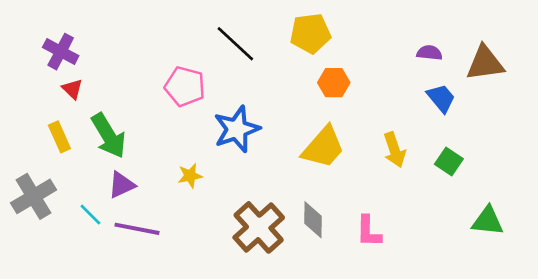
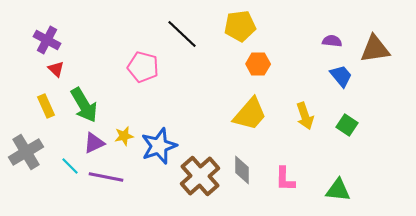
blue star: (237, 129) -> (159, 146), moved
yellow star: (190, 176) -> (124, 136), moved
green triangle: (488, 221) -> (338, 190), moved

